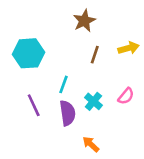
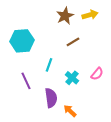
yellow arrow: (129, 48) -> (90, 15), moved
brown line: (95, 55) -> (73, 42), turned 40
purple semicircle: (67, 113) -> (51, 98), moved

